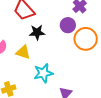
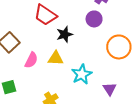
orange circle: (86, 39) -> (119, 47), moved

